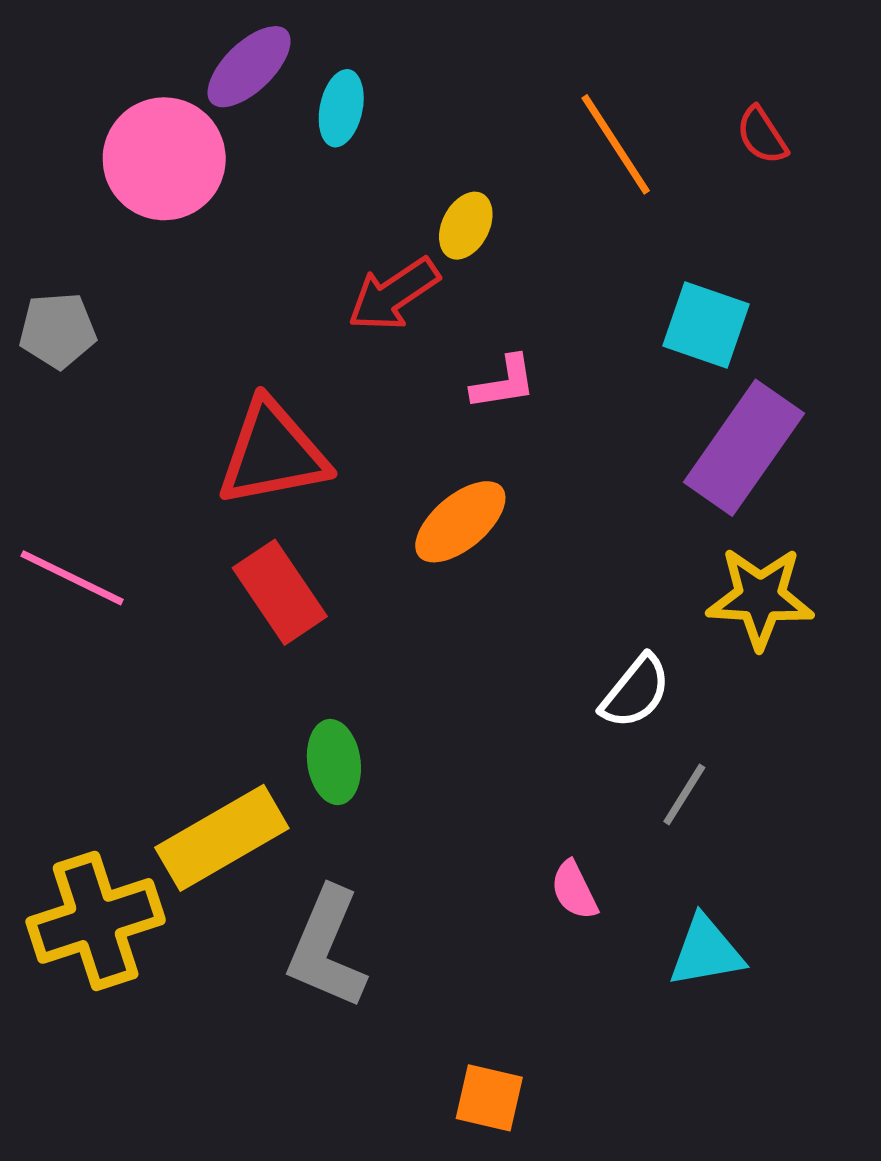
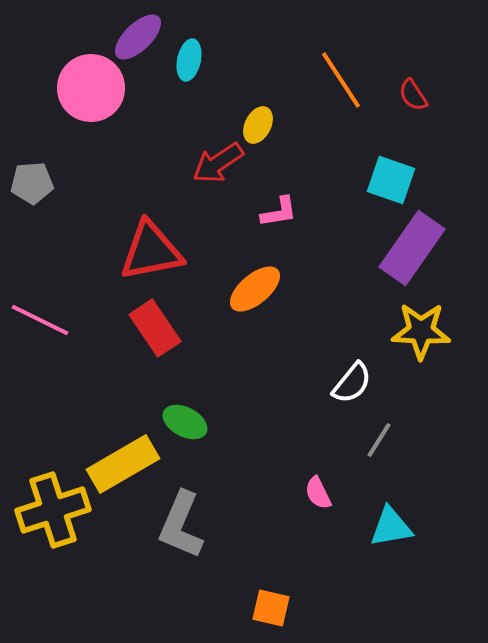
red semicircle: (762, 135) -> (413, 95), moved
green ellipse: (334, 762) -> (185, 422), turned -54

